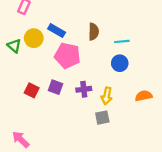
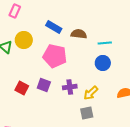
blue rectangle: (57, 31) -> (54, 27), moved
brown semicircle: (94, 32) -> (79, 34), turned -84
yellow arrow: (107, 96) -> (91, 93), turned 35

